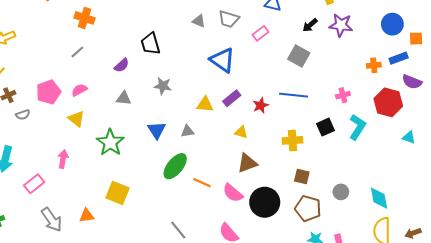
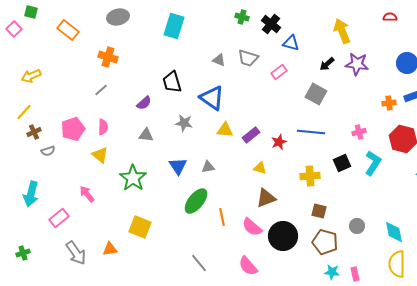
blue triangle: (223, 60) -> (212, 98), moved
pink semicircle: (79, 90) -> (103, 127), turned 119
yellow triangle: (205, 104) -> (225, 130), moved
pink arrow: (63, 159) -> (87, 194), turned -48
orange line: (202, 183) -> (222, 217), turned 54

